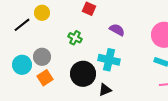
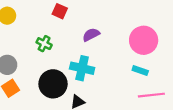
purple semicircle: (117, 30) -> (91, 35), turned -56

